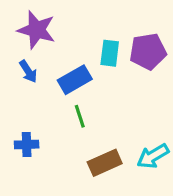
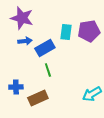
blue arrow: (28, 71) -> (25, 41), moved, turned -64
brown rectangle: (105, 163) -> (38, 98), moved

